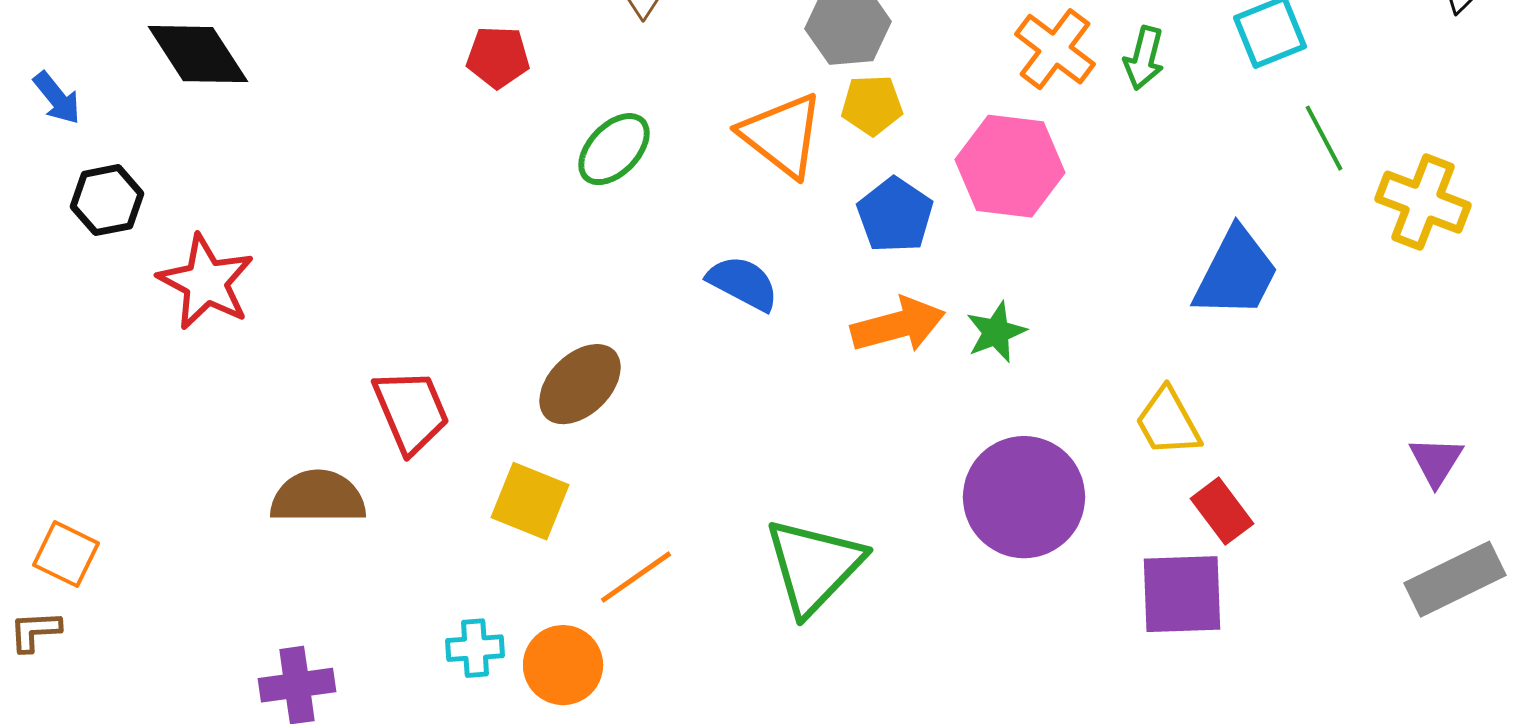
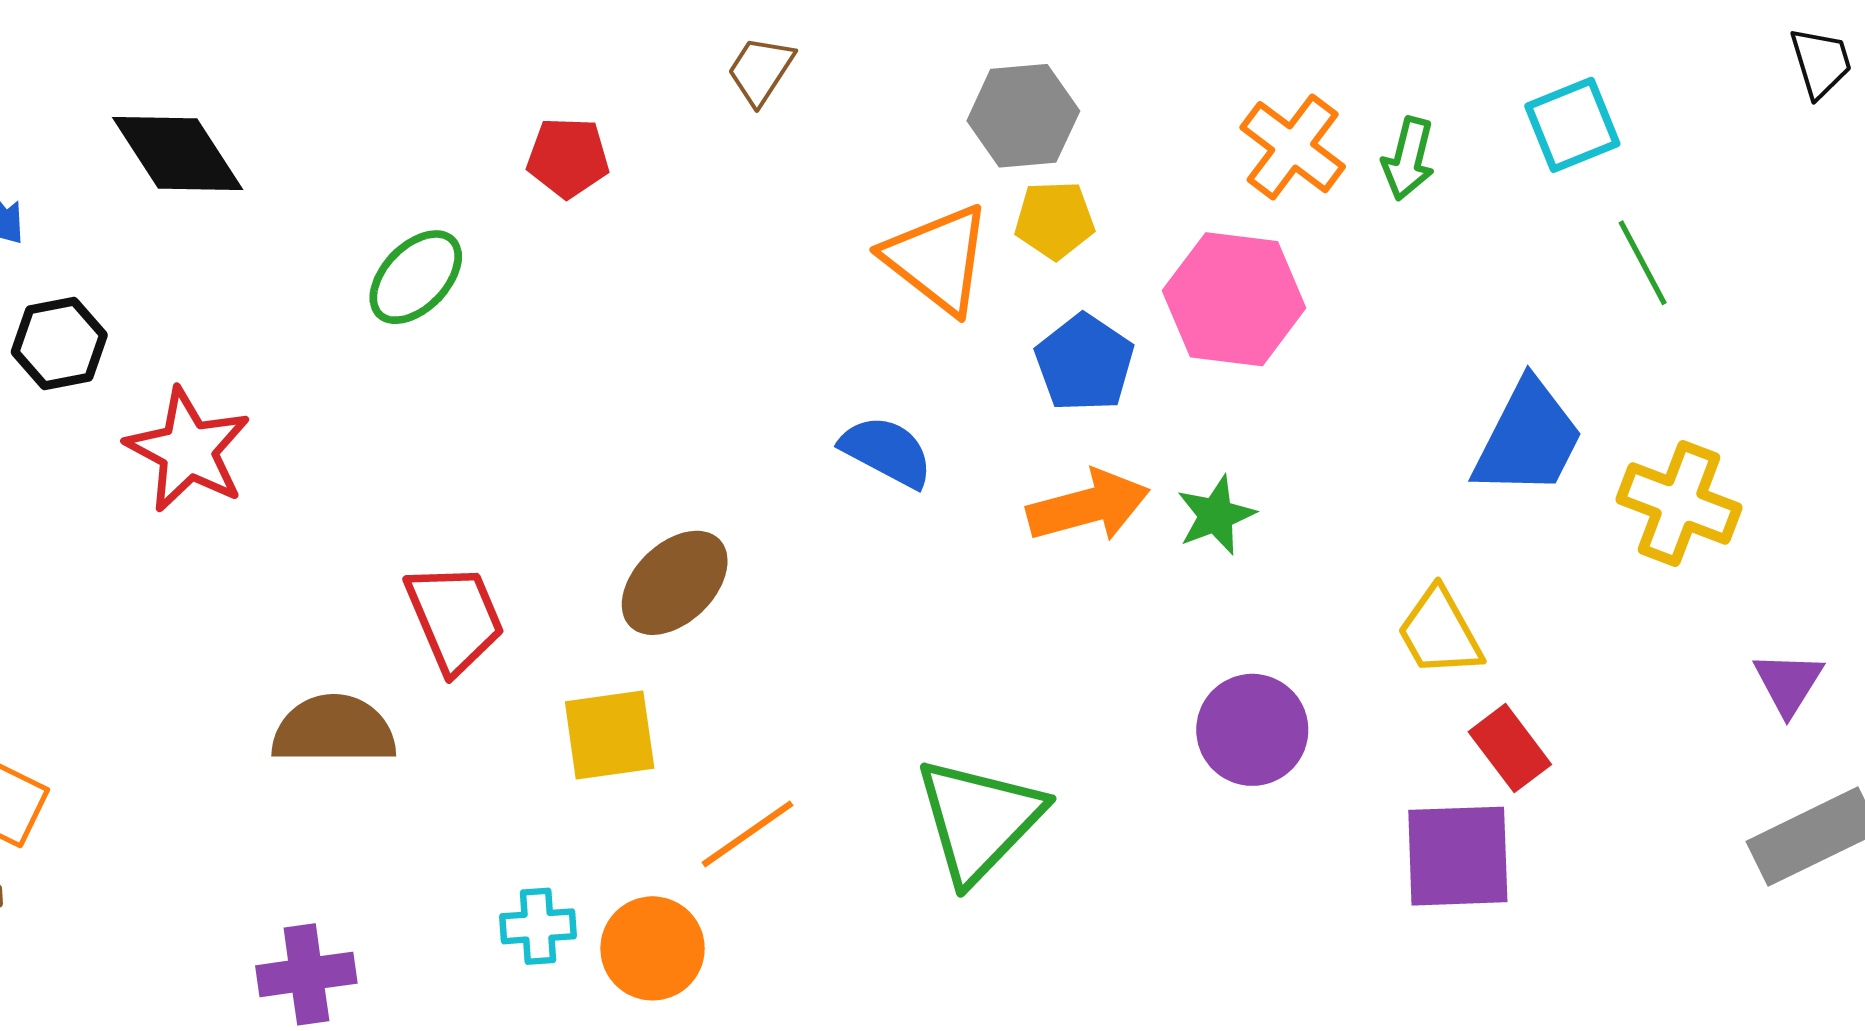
green ellipse: (614, 149) -> (416, 277), moved
yellow cross: (1423, 202) -> (1679, 503), moved
purple circle: (1024, 497) -> (1252, 730), size x0.7
yellow square: (530, 501) -> (610, 735), turned -30

